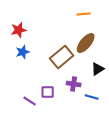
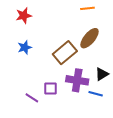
red star: (19, 30) -> (24, 16), moved
black triangle: (98, 69) -> (102, 74), moved
purple cross: (74, 84) -> (77, 80), size x1.5

